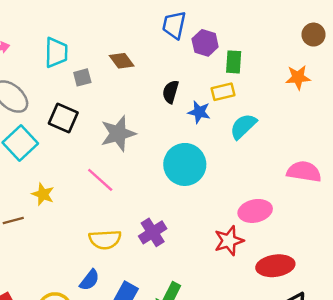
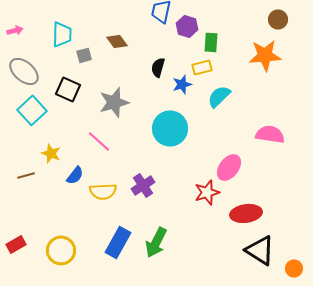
orange star: (298, 77) -> (265, 55), size x1.5
blue star: (199, 112) -> (182, 84), turned -30
pink ellipse: (255, 211) -> (229, 167), turned -40
blue semicircle: (89, 280) -> (75, 175), moved

